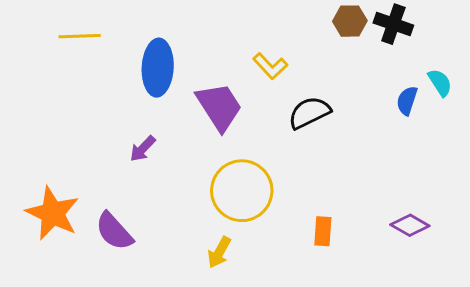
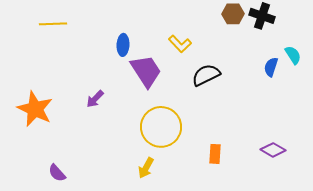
blue ellipse: (158, 68) -> (123, 45), moved, size x0.6
orange star: (53, 213) -> (35, 109), moved
purple semicircle: (114, 231) -> (57, 173), moved, size x0.7

